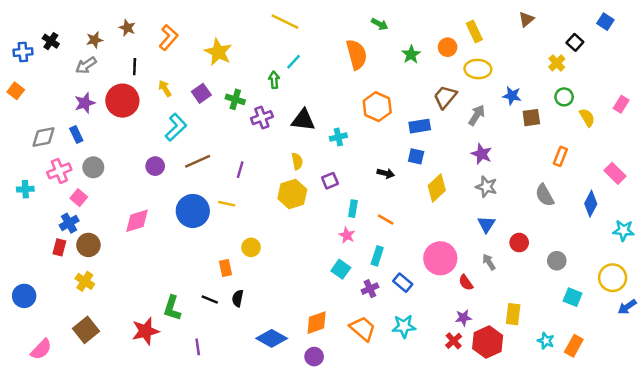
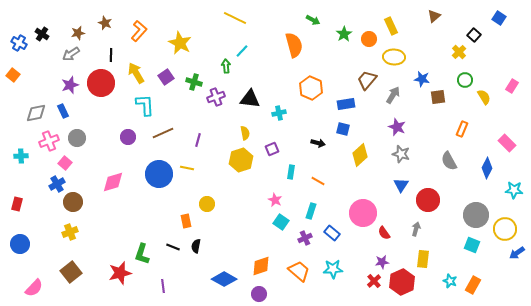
blue cross: (23, 52) -> (19, 43), turned 35
green star: (411, 54) -> (344, 34), moved
yellow arrow: (165, 88) -> (136, 73), size x1.5
cyan L-shape: (176, 127) -> (145, 105), turned -50
pink star: (347, 235) -> (275, 200), moved
red circle: (519, 243) -> (428, 200), size x1.5
red rectangle: (59, 247) -> (17, 204), moved
gray circle: (557, 261) -> (476, 215), moved, size x1.6
gray arrow: (489, 262) -> (416, 229), moved, turned 48
yellow cross: (85, 281) -> (70, 232), turned 35

